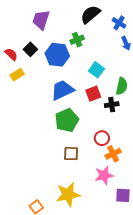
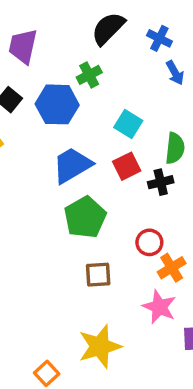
pink star: (104, 175) -> (159, 307), turned -30

